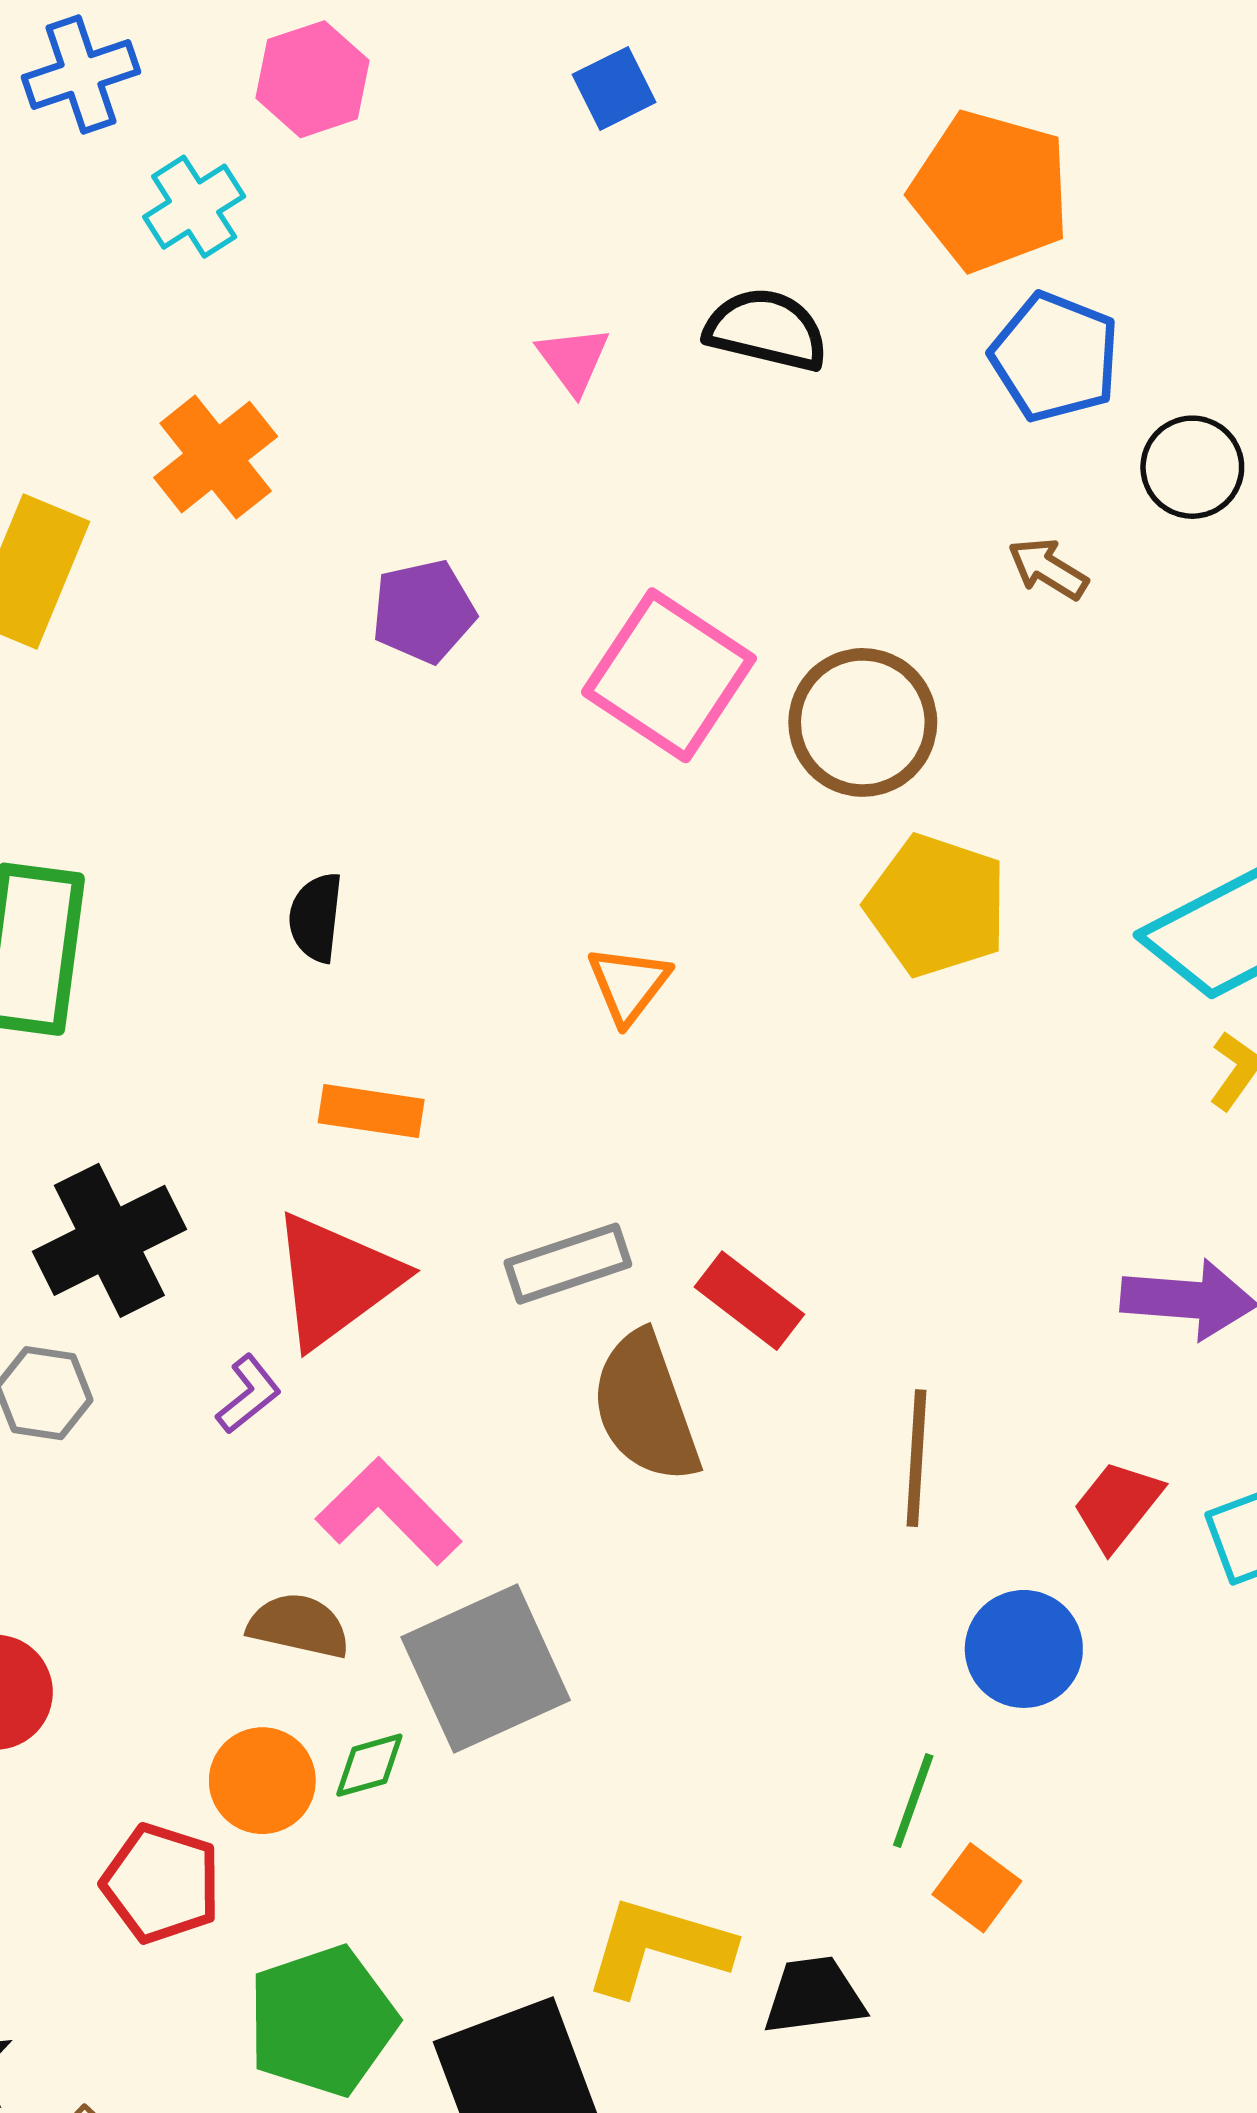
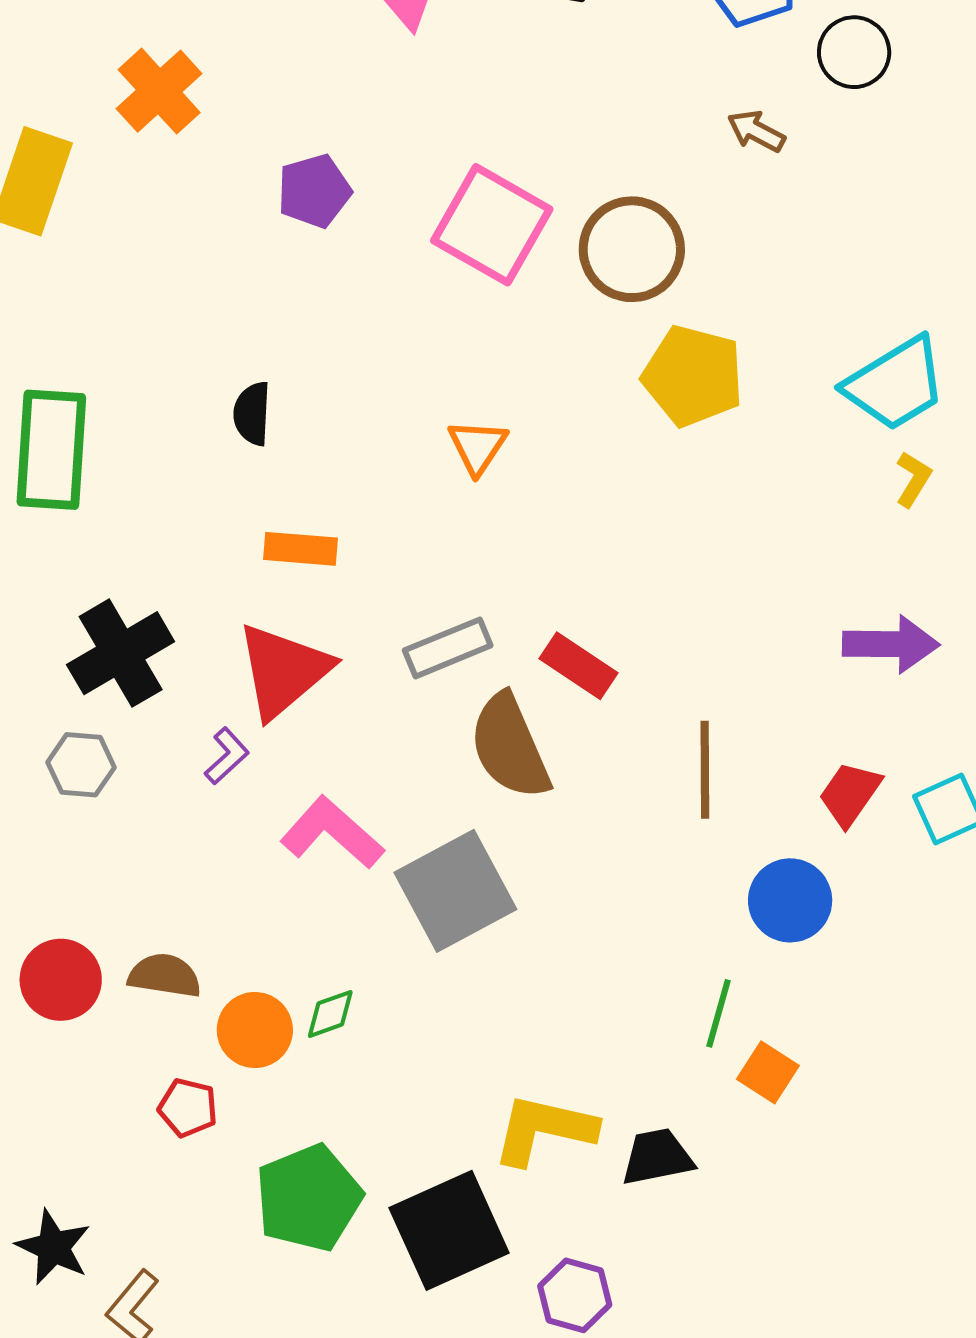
brown semicircle: (299, 1626) -> (165, 976), moved
gray square: (486, 1669) -> (455, 891), moved
red pentagon: (161, 1883) -> (188, 1108), size x0.7

